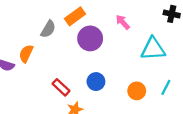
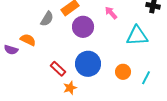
orange semicircle: (26, 54) -> (28, 40), turned 91
blue circle: (96, 82) -> (88, 64), size x1.6
cyan line: (166, 87) -> (146, 78), moved

